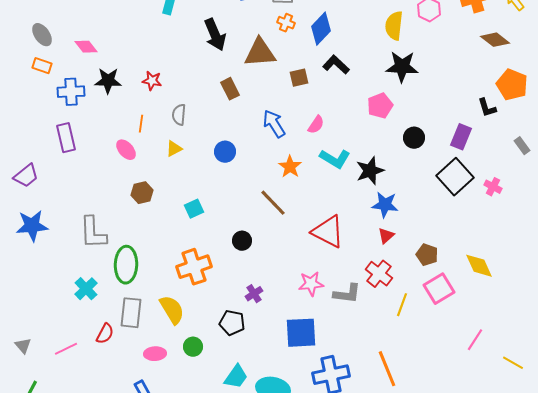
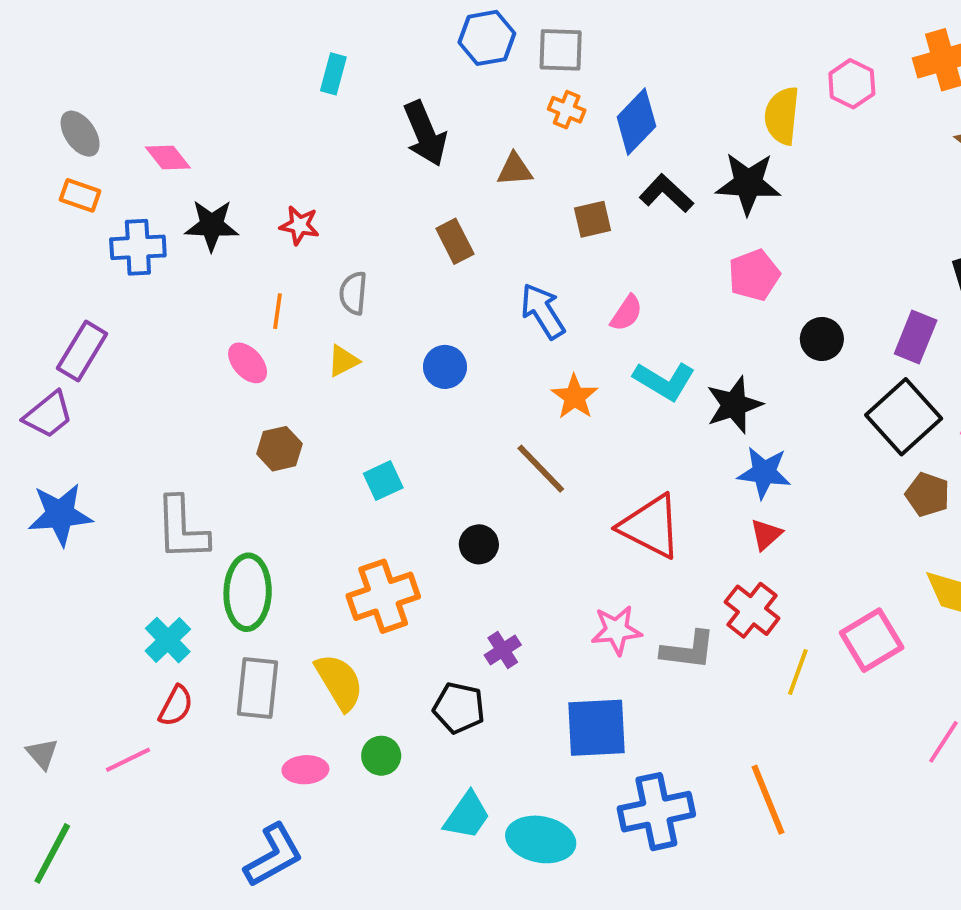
brown triangle: (260, 53) -> (515, 169), size x0.6
black star: (402, 67) -> (748, 183), moved
purple rectangle: (66, 138) -> (82, 351), moved, turned 44
brown pentagon: (427, 255) -> (928, 495), moved
red semicircle: (105, 334) -> (176, 706), moved

